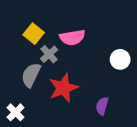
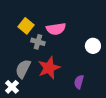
gray cross: (49, 54) -> (38, 42), turned -32
gray semicircle: (31, 75) -> (23, 69), moved

